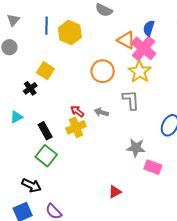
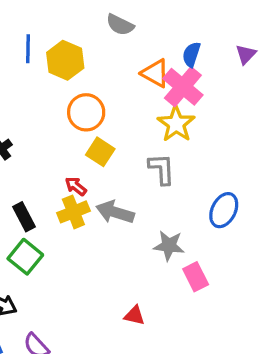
yellow square: (45, 71) -> (100, 152), moved
orange circle: (103, 71) -> (86, 112), moved
gray arrow: (101, 112) -> (115, 212), moved, size x1.6
pink rectangle: (153, 167) -> (196, 277), turned 42
red triangle: (115, 192) -> (134, 315), turned 40

